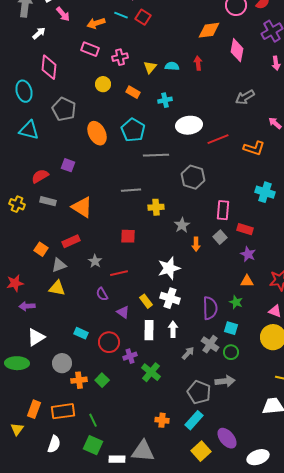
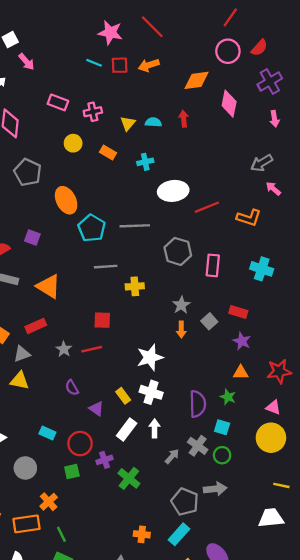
red square: (143, 17) -> (120, 65), turned -35
orange arrow: (96, 23) -> (149, 65), moved
gray arrow: (245, 97) -> (262, 163), moved
cyan pentagon: (133, 130) -> (92, 228), moved
pink rectangle: (223, 210) -> (213, 265), moved
gray star: (182, 225) -> (181, 305), moved
red line: (119, 273) -> (92, 349), moved
white rectangle: (149, 330) -> (127, 430), turned 36
orange cross: (79, 380) -> (49, 502), moved, turned -35
green square: (102, 380) -> (72, 471), moved, turned 32

